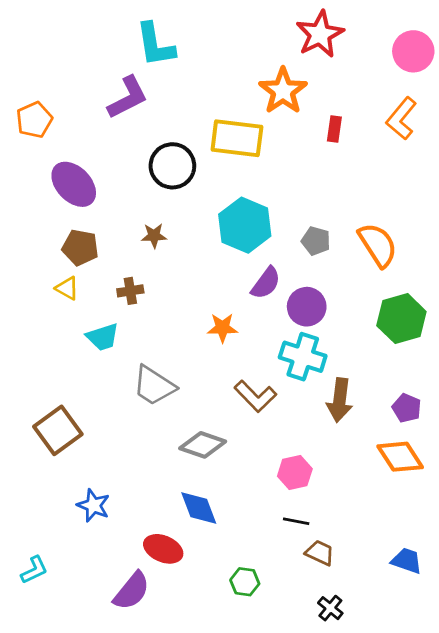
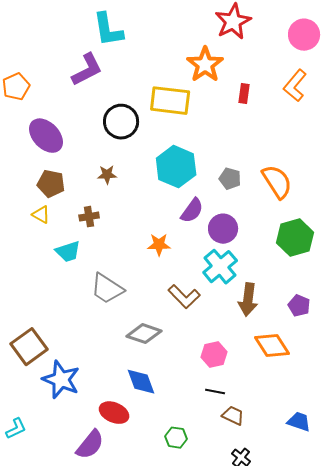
cyan cross: (303, 357) -> (220, 267), turned 32
brown square: (58, 430) -> (29, 347), moved
orange diamond: (400, 457) -> (272, 346), moved
blue star: (93, 505) -> (61, 380), size x1.5

